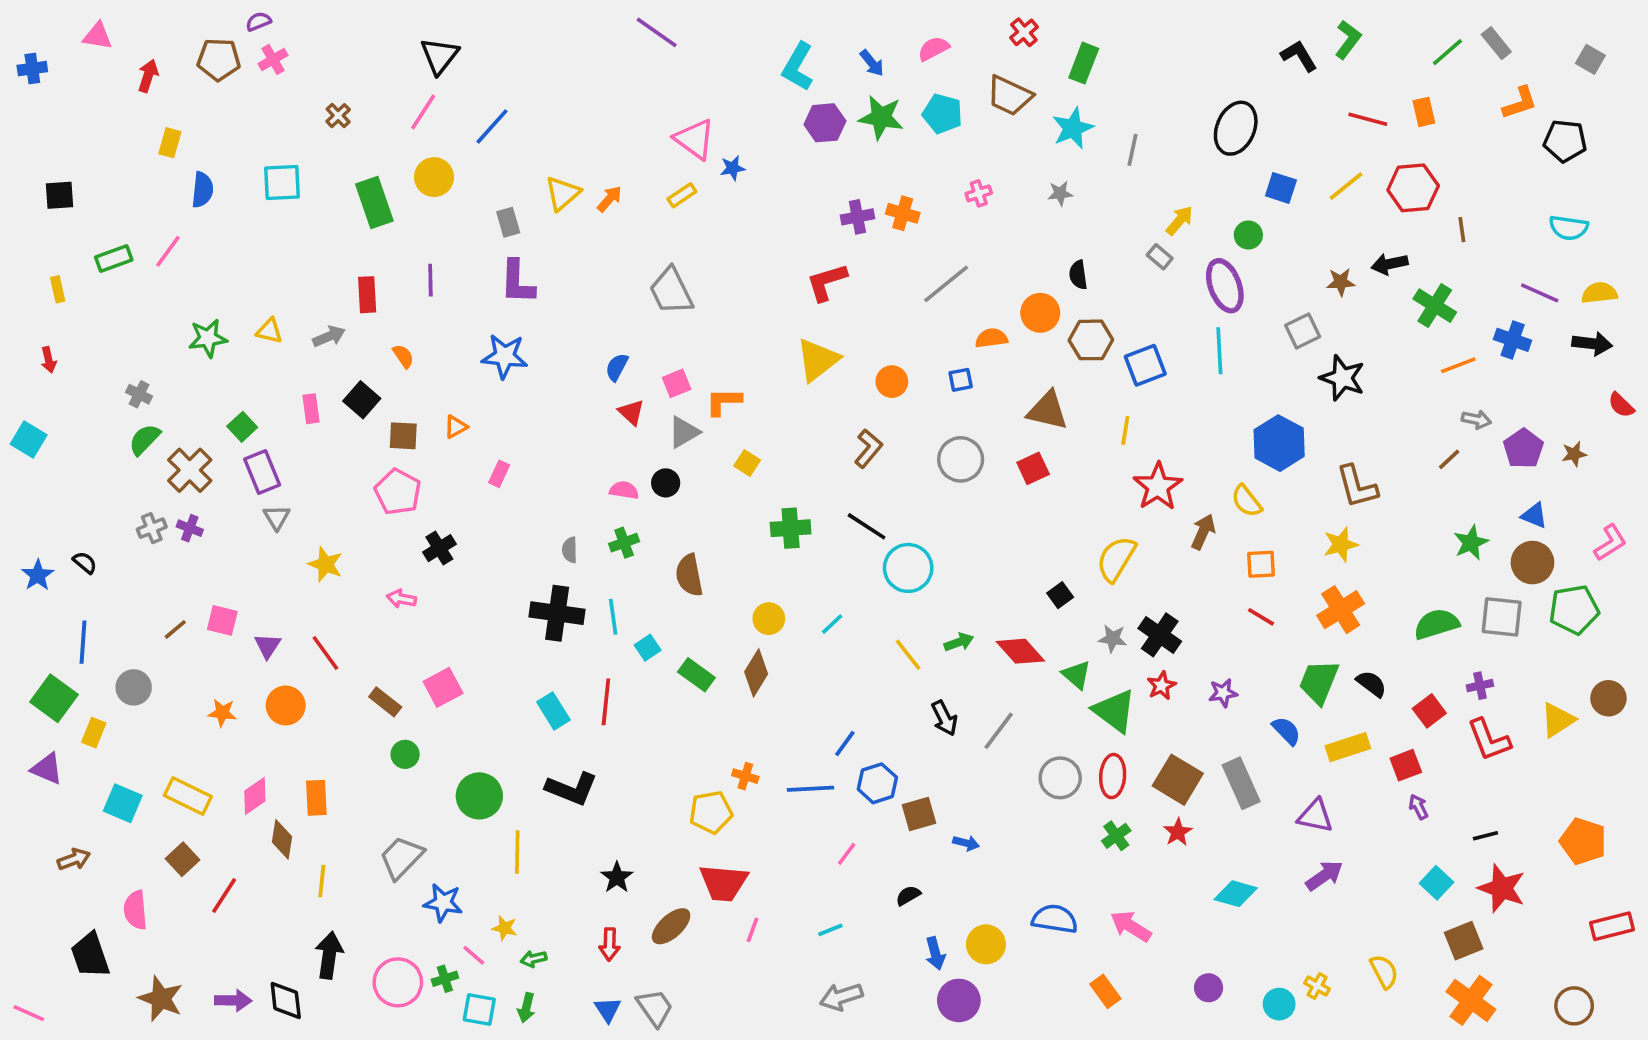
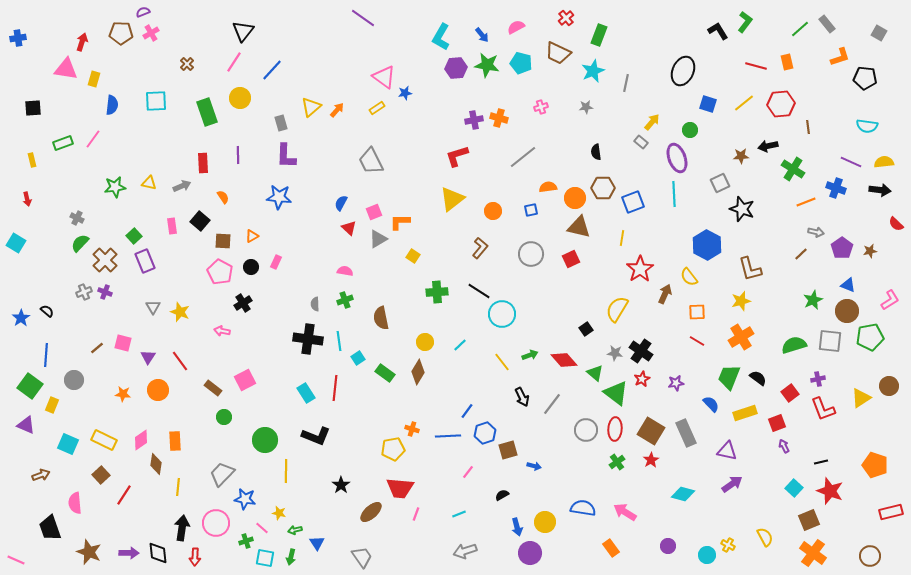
pink triangle: (97, 36) -> (66, 69), moved, size x1.4
orange circle: (1040, 313) -> (575, 198), moved
black circle: (666, 483) -> (251, 267), moved
gray triangle: (277, 517) -> (153, 307), moved
red arrow: (610, 944) -> (195, 557), moved
pink circle: (398, 982) -> (216, 523), moved
blue triangle: (608, 1009) -> (317, 543), moved

